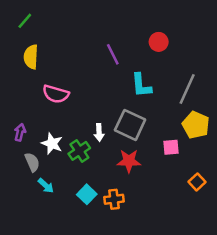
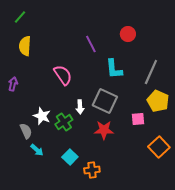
pink semicircle: (56, 94) -> (63, 75), moved, turned -140
purple arrow: (20, 132) -> (13, 84), moved
orange square: (197, 182) -> (159, 147), size x1.5
orange cross: (114, 199) -> (92, 170), moved

